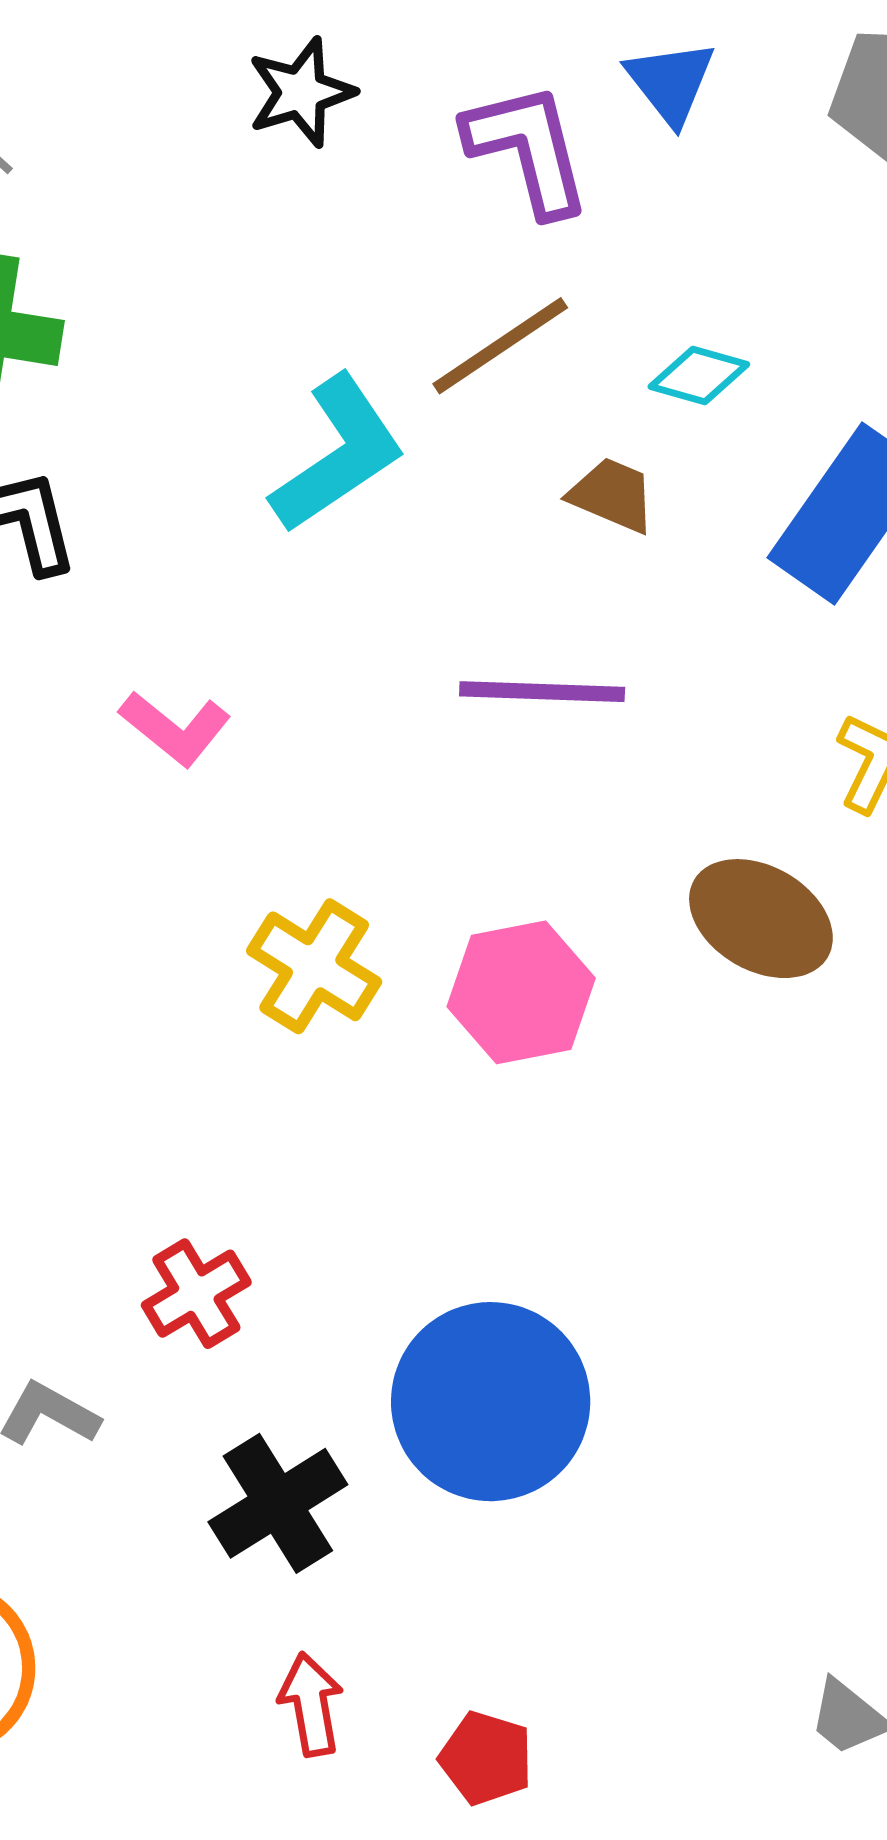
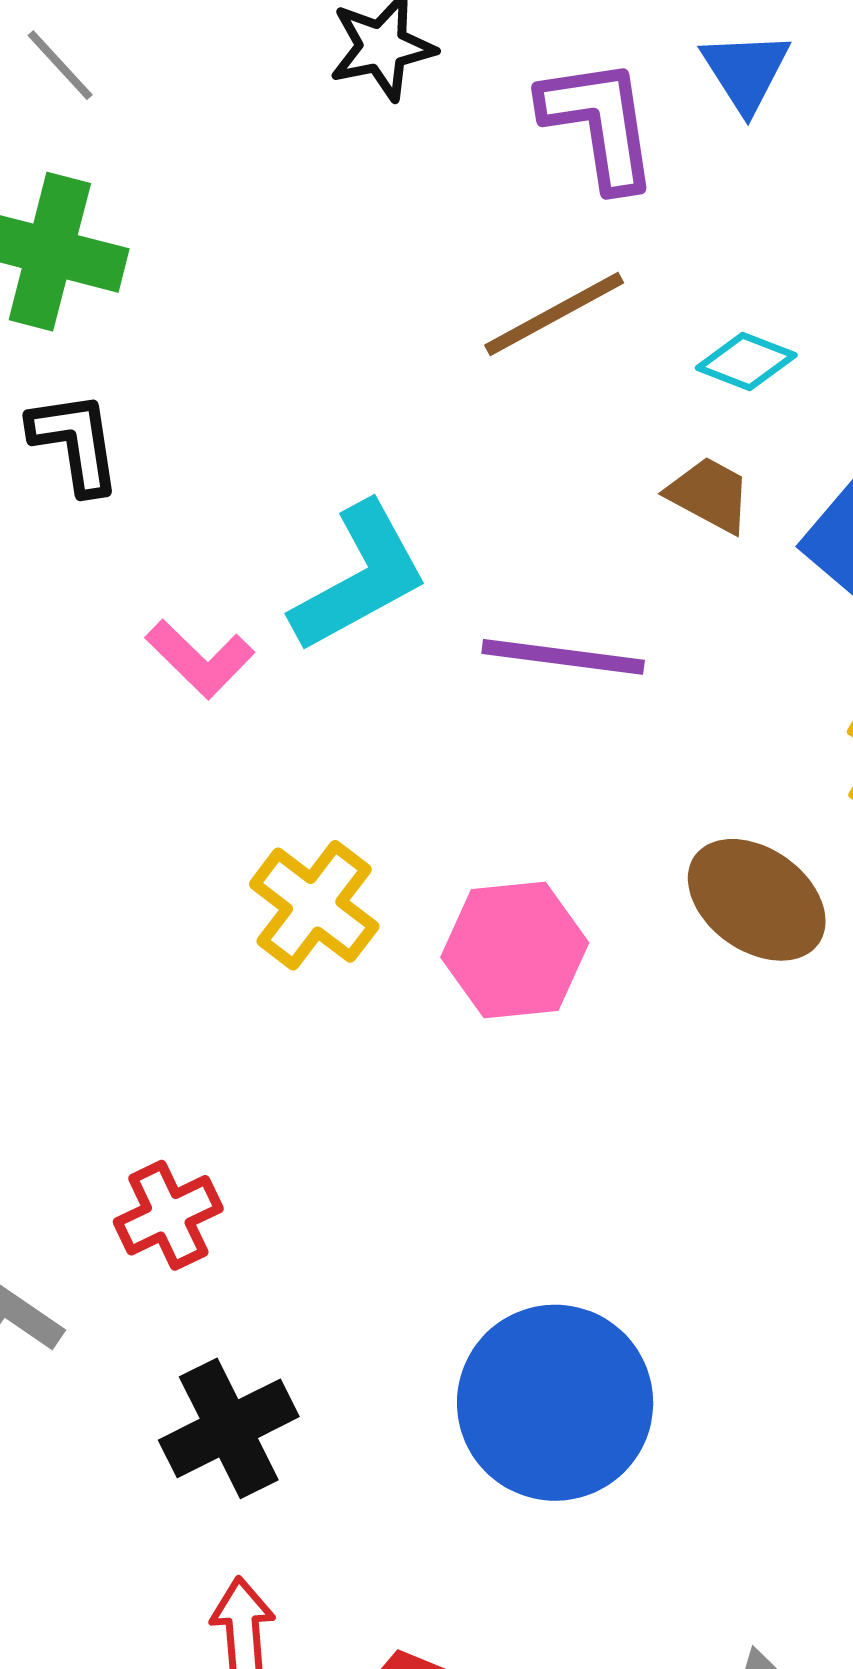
cyan L-shape: (338, 454) -> (360, 577), moved
brown trapezoid: (612, 495) -> (709, 495), moved
blue circle: (491, 1402) -> (555, 1403), moved

